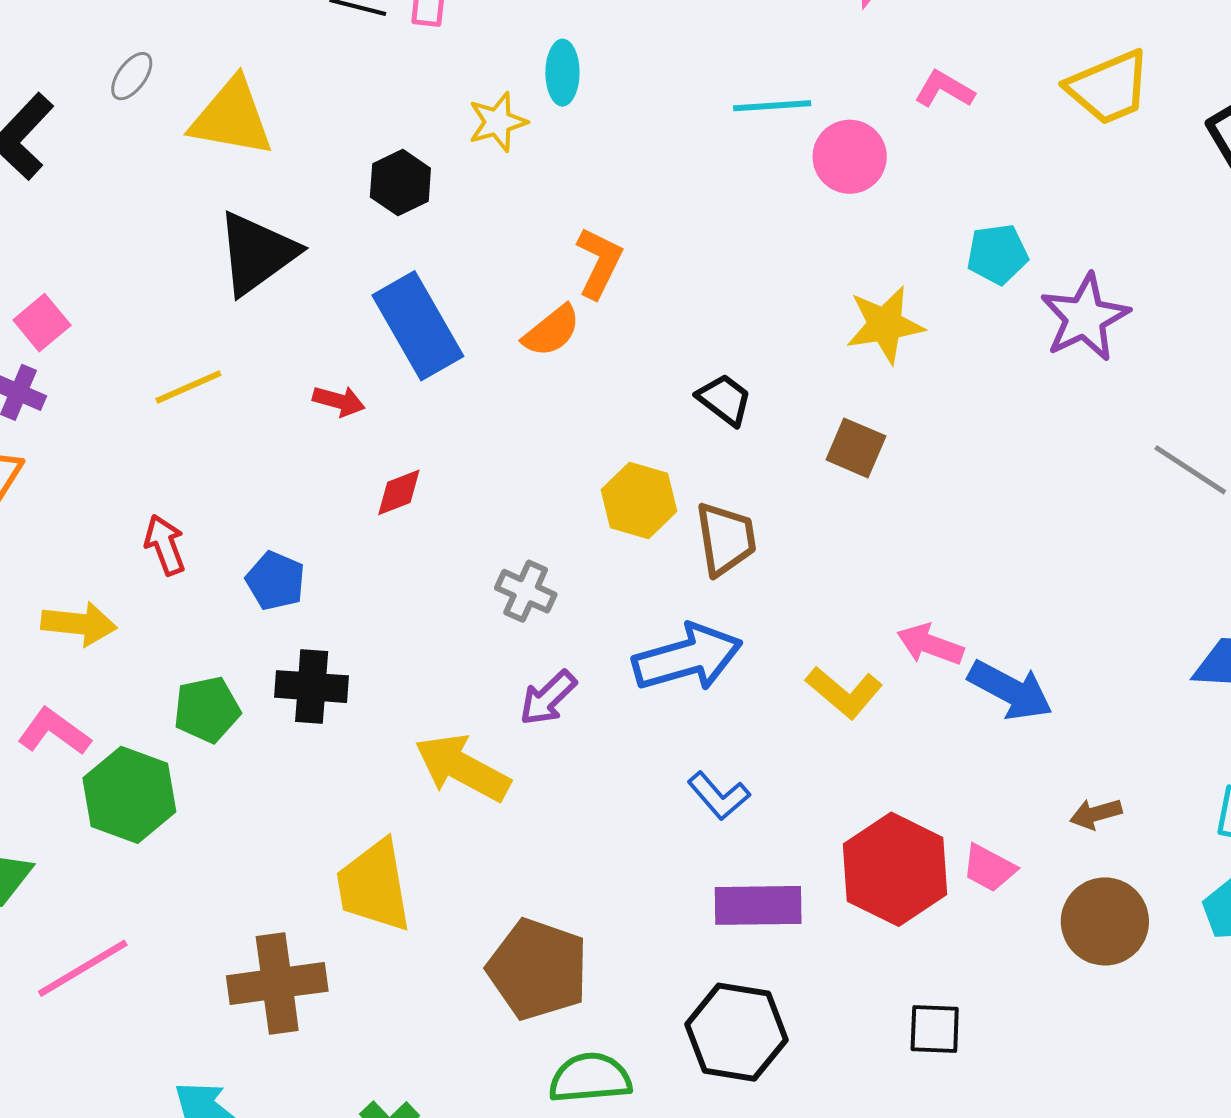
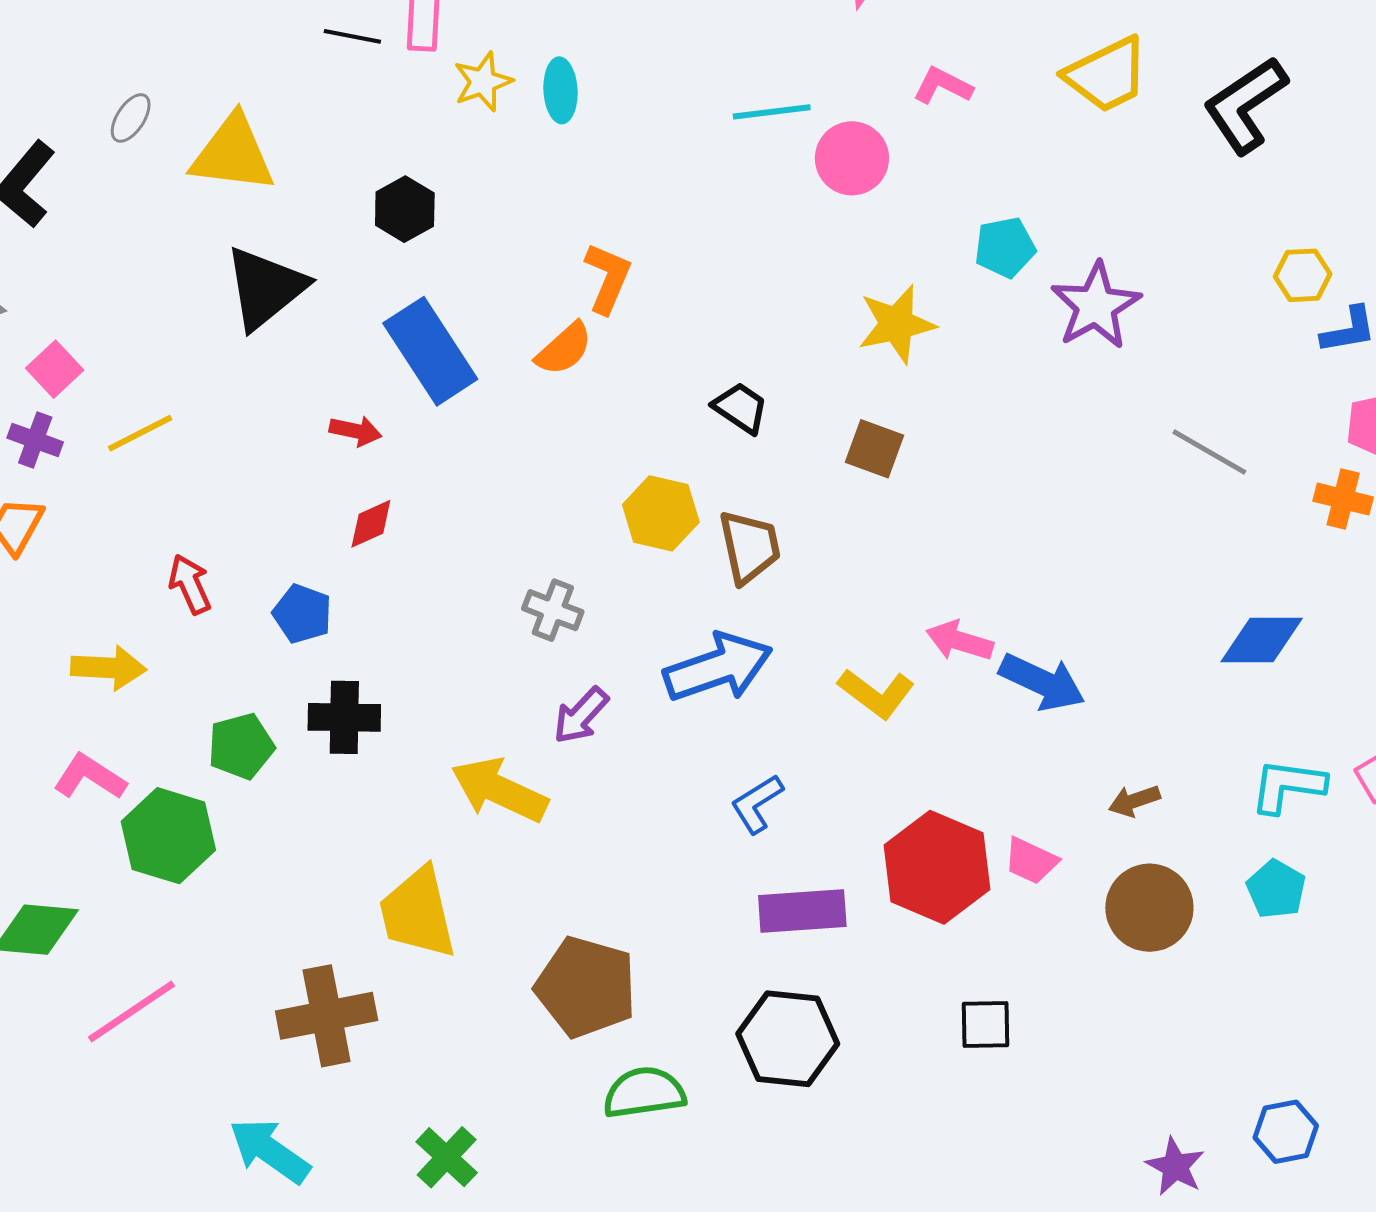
yellow star: (498, 122) -> (483, 82), moved
yellow line: (188, 387) -> (140, 433), moved
red diamond: (399, 492) -> (371, 524), moved
blue L-shape: (719, 796) -> (757, 804), turned 102

